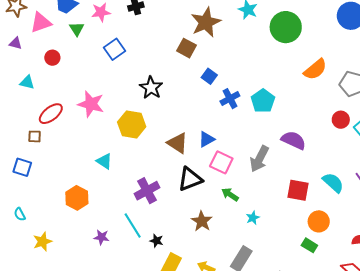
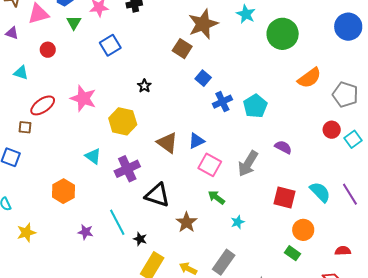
black star: (151, 88) -> (144, 86), size x0.6
purple semicircle: (294, 140) -> (283, 147), size x0.7
black triangle: (190, 179) -> (157, 195), moved, turned 36
purple cross: (147, 191) -> (127, 169), moved

